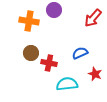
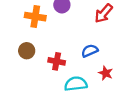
brown circle: (31, 53) -> (27, 51), moved

